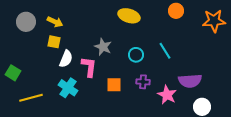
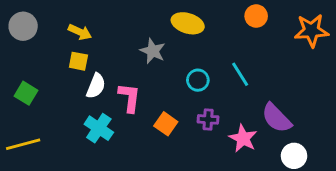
gray circle: (26, 22) -> (23, 26), moved
gray star: (103, 47) -> (153, 51), moved
green square: (13, 73) -> (26, 93), moved
purple semicircle: (190, 81) -> (277, 118), turned 50
orange square: (114, 85) -> (166, 124), turned 35
yellow line: (31, 98) -> (23, 144), moved

